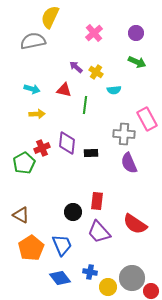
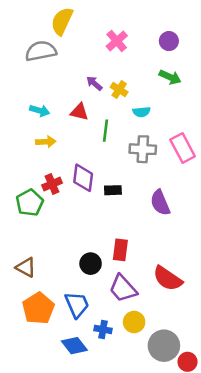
gray cross: (124, 134) -> (143, 149), moved
blue cross: (90, 272) -> (103, 329), moved
yellow circle: (108, 287) -> (134, 322), moved

